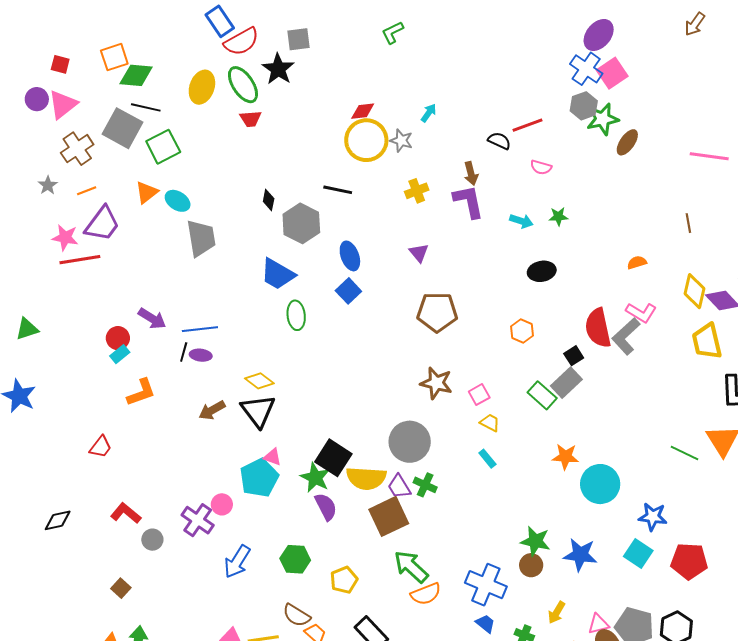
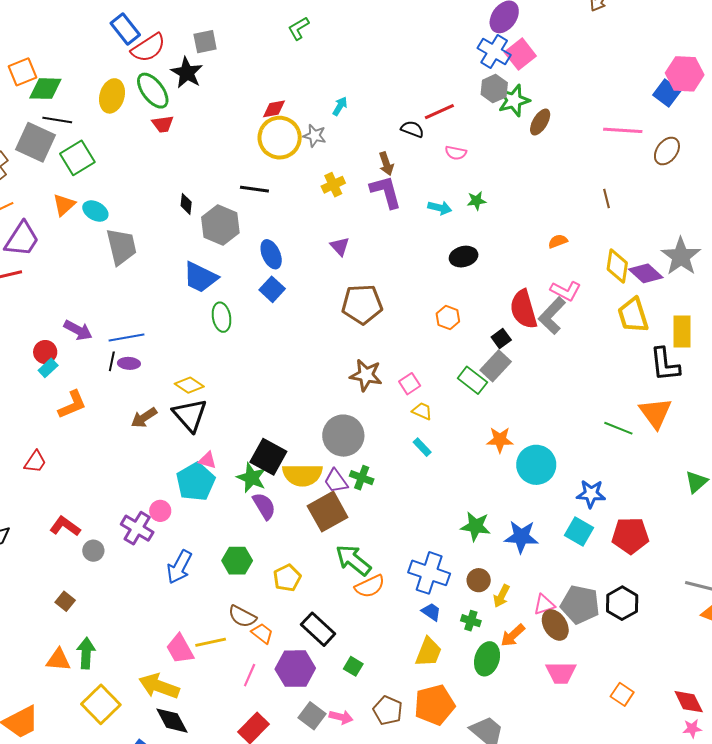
brown circle: (531, 565) -> (479, 580), moved

